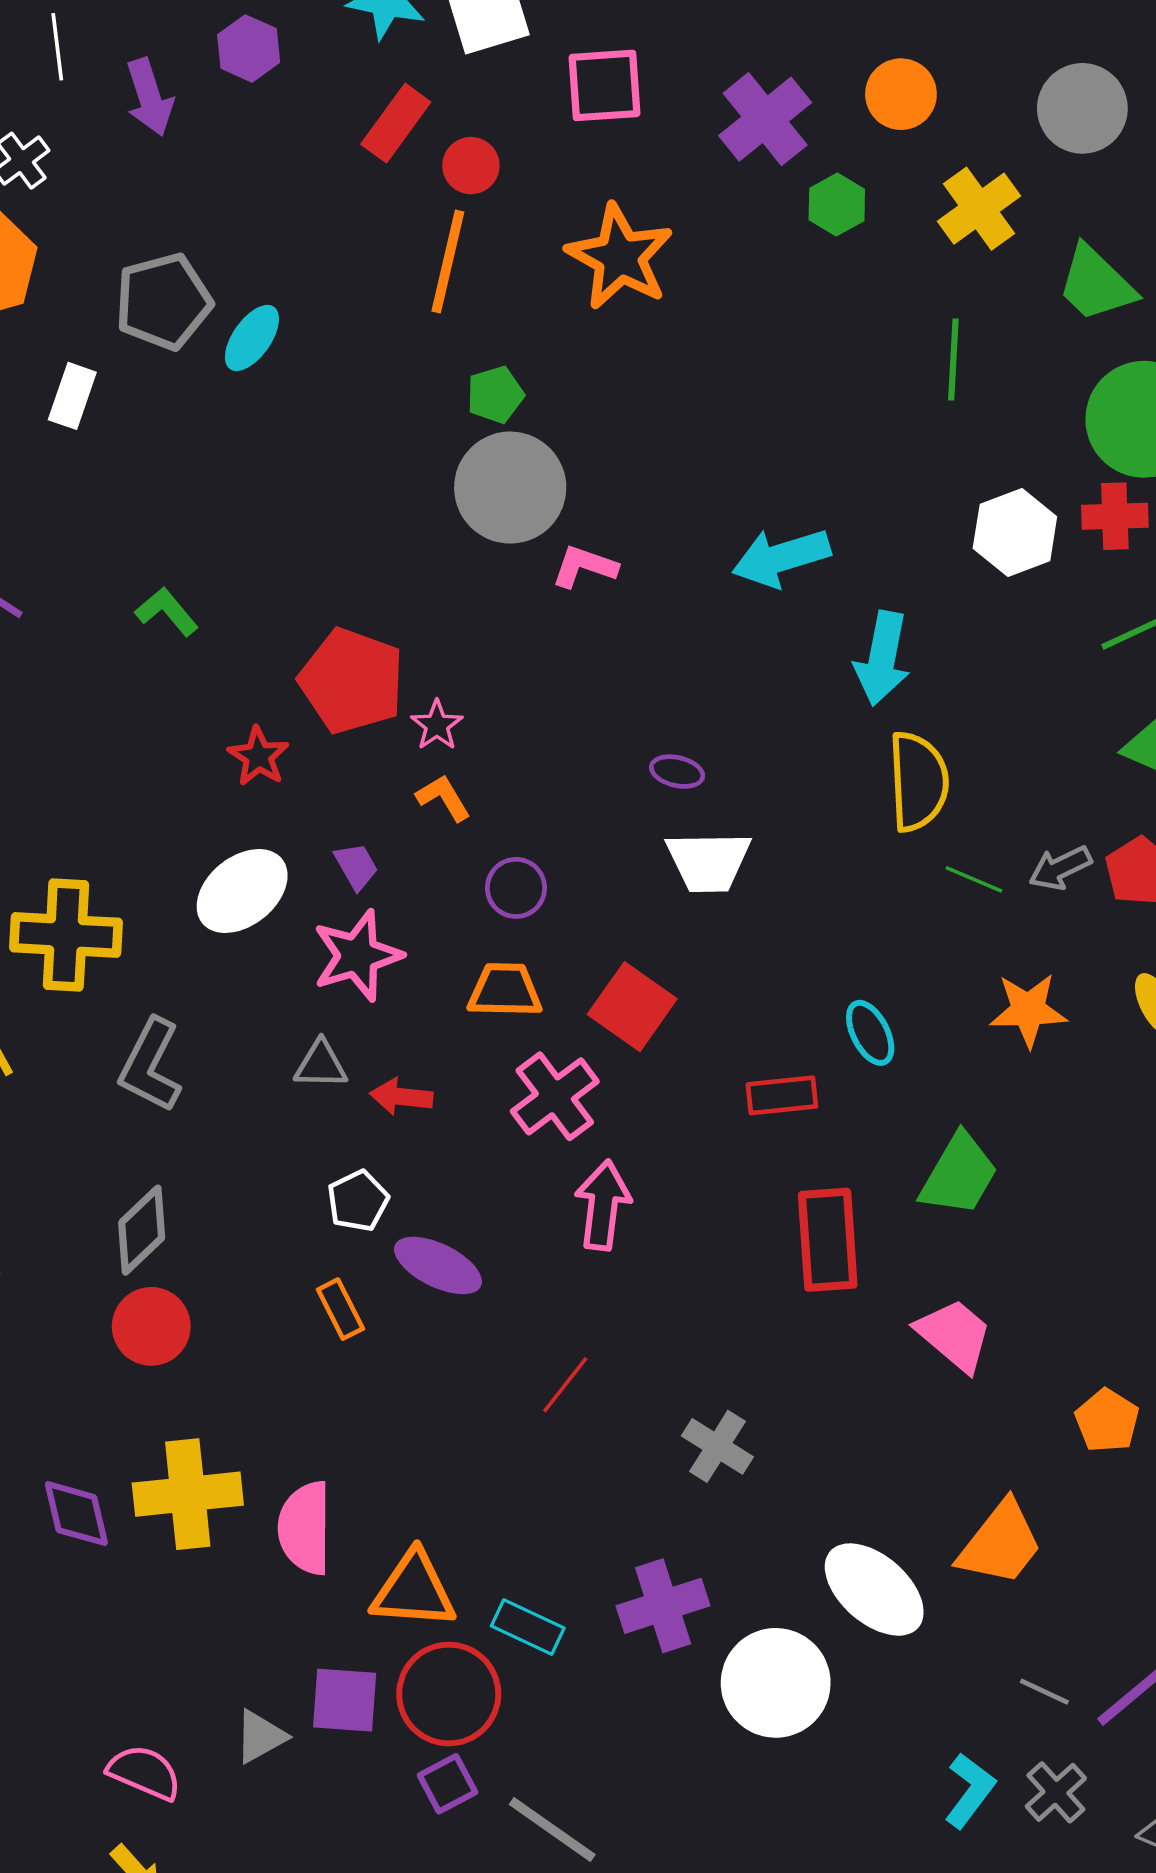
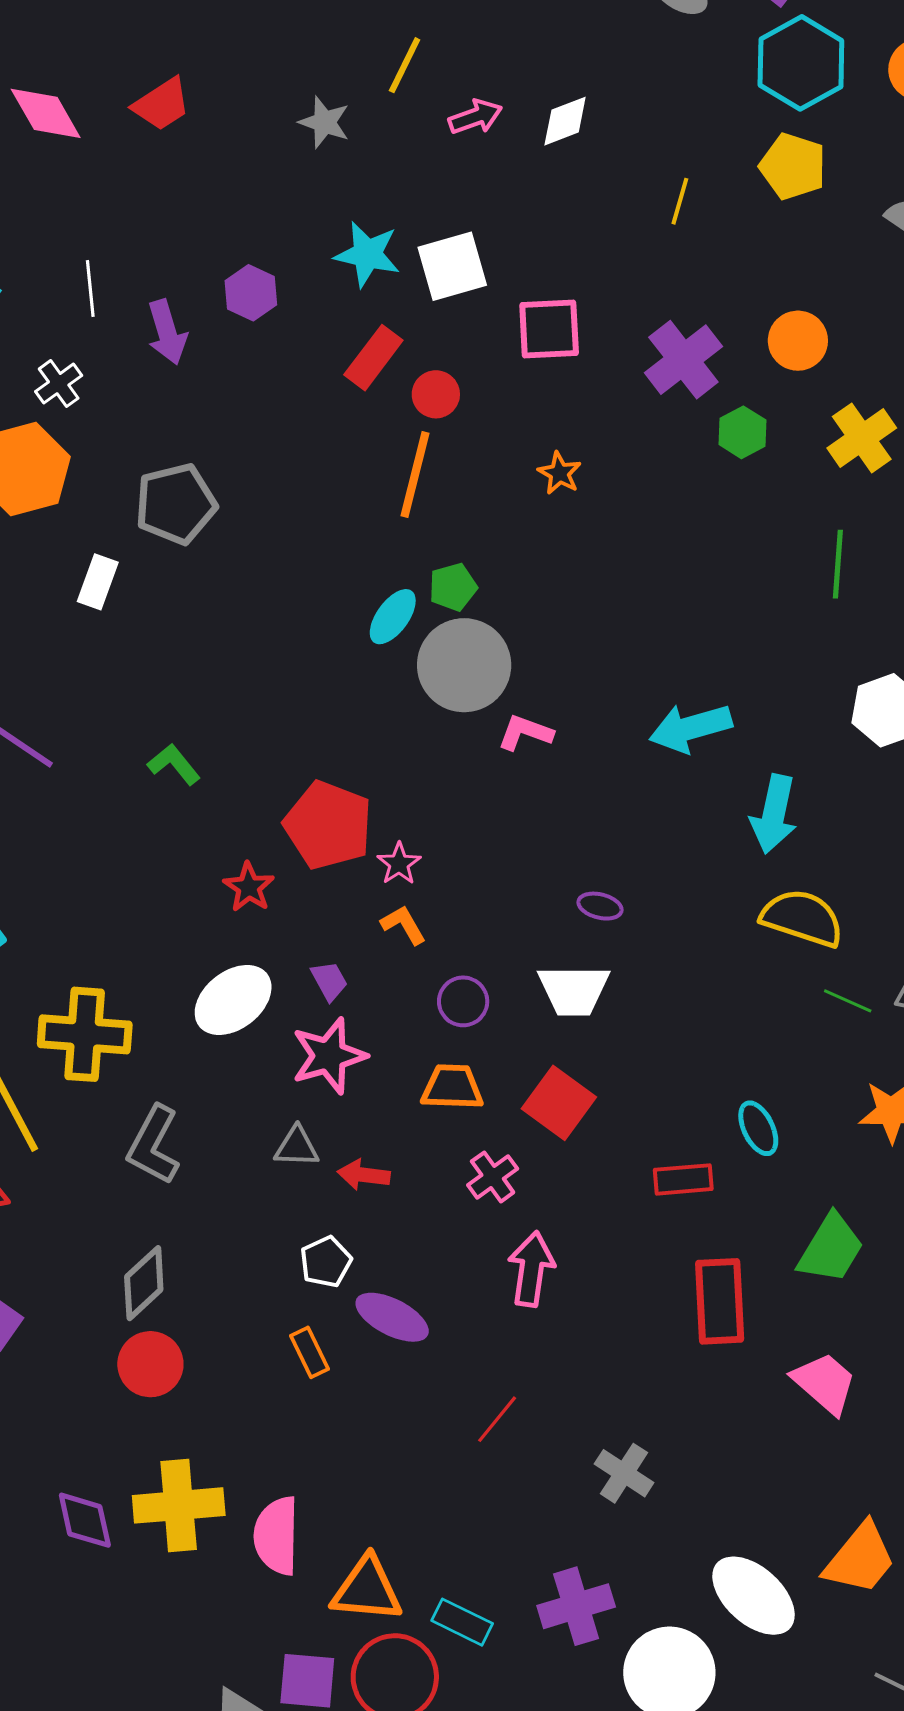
orange star: (620, 257) -> (560, 473), size x0.5
cyan ellipse: (252, 338) -> (393, 617), moved
yellow semicircle: (918, 781) -> (802, 918), turned -70
white trapezoid: (708, 862) -> (574, 990), moved
pink cross: (555, 1096) -> (493, 1177), size x0.7

